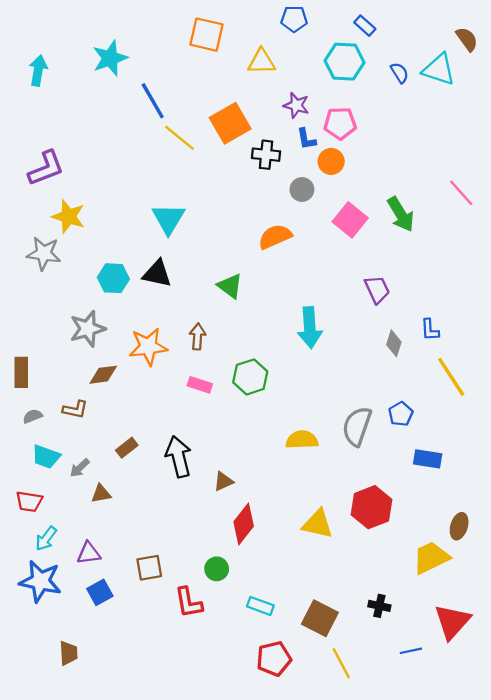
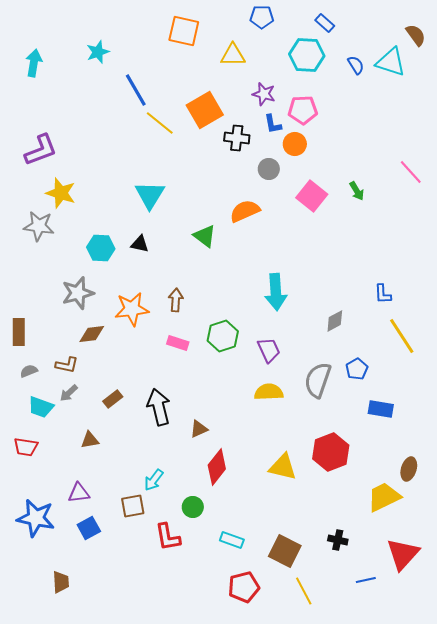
cyan star: (110, 58) -> (98, 52), size x0.7
green arrow: (401, 214) -> (357, 191), size x0.6
black triangle: (157, 274) -> (140, 244), size x0.7
green triangle: (230, 286) -> (205, 236), moved
purple trapezoid: (377, 289) -> (269, 350), moved
gray diamond: (394, 343) -> (335, 321), moved, turned 45
gray arrow: (80, 468) -> (69, 393), moved
cyan arrow: (46, 539) -> (154, 480), moved

